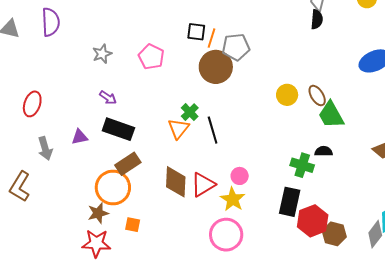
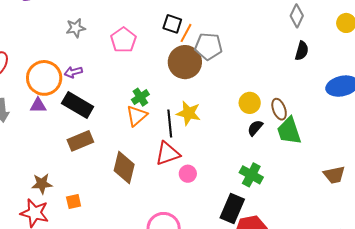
black semicircle: (317, 19) -> (302, 51), moved
purple arrow: (108, 98) -> (73, 72), turned 120
green cross: (190, 112) -> (140, 97), moved
black semicircle: (324, 151) -> (255, 128), moved, turned -60
red triangle: (203, 185) -> (167, 154), moved
orange circle: (113, 188) -> (44, 78), moved
yellow star: (233, 199) -> (189, 113), moved, turned -30
orange square: (133, 225) -> (74, 201), turned -35

